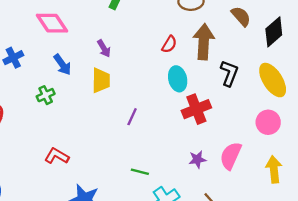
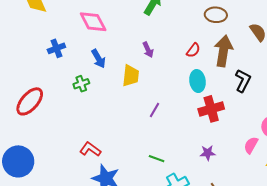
purple arrow: (104, 48) -> (148, 50), moved
red L-shape: (57, 156) -> (90, 149), moved
pink semicircle: (231, 156) -> (251, 145), moved, size x0.7

